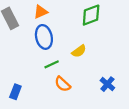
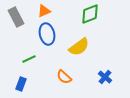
yellow semicircle: (79, 51) -> (79, 47), size x1.5
green line: (52, 64) -> (29, 59), moved

